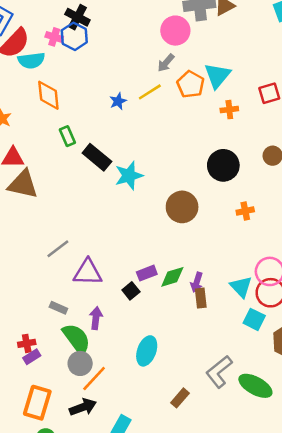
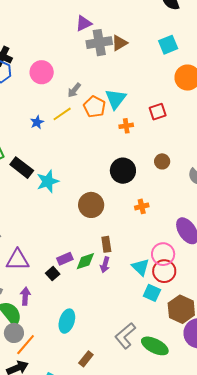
pink circle: (175, 31) -> (42, 72), moved
brown rectangle: (201, 298) -> (106, 244), moved
brown rectangle: (180, 398) -> (86, 359), moved

